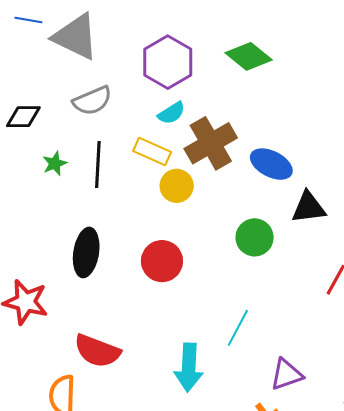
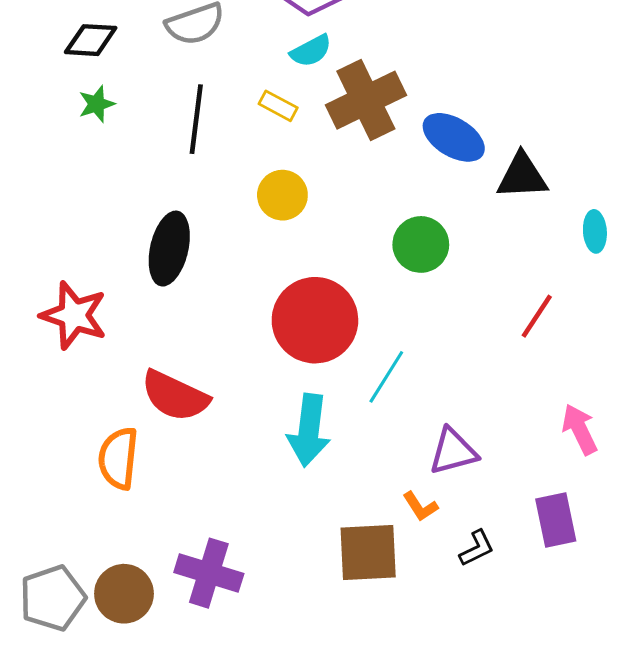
yellow rectangle: (152, 152) -> (278, 106), size x0.7
green star: (55, 164) -> (97, 104), moved
yellow circle: (177, 186) -> (282, 195), moved
black triangle: (309, 207) -> (522, 176), moved
red circle: (162, 261) -> (315, 320), moved, size x1.4

